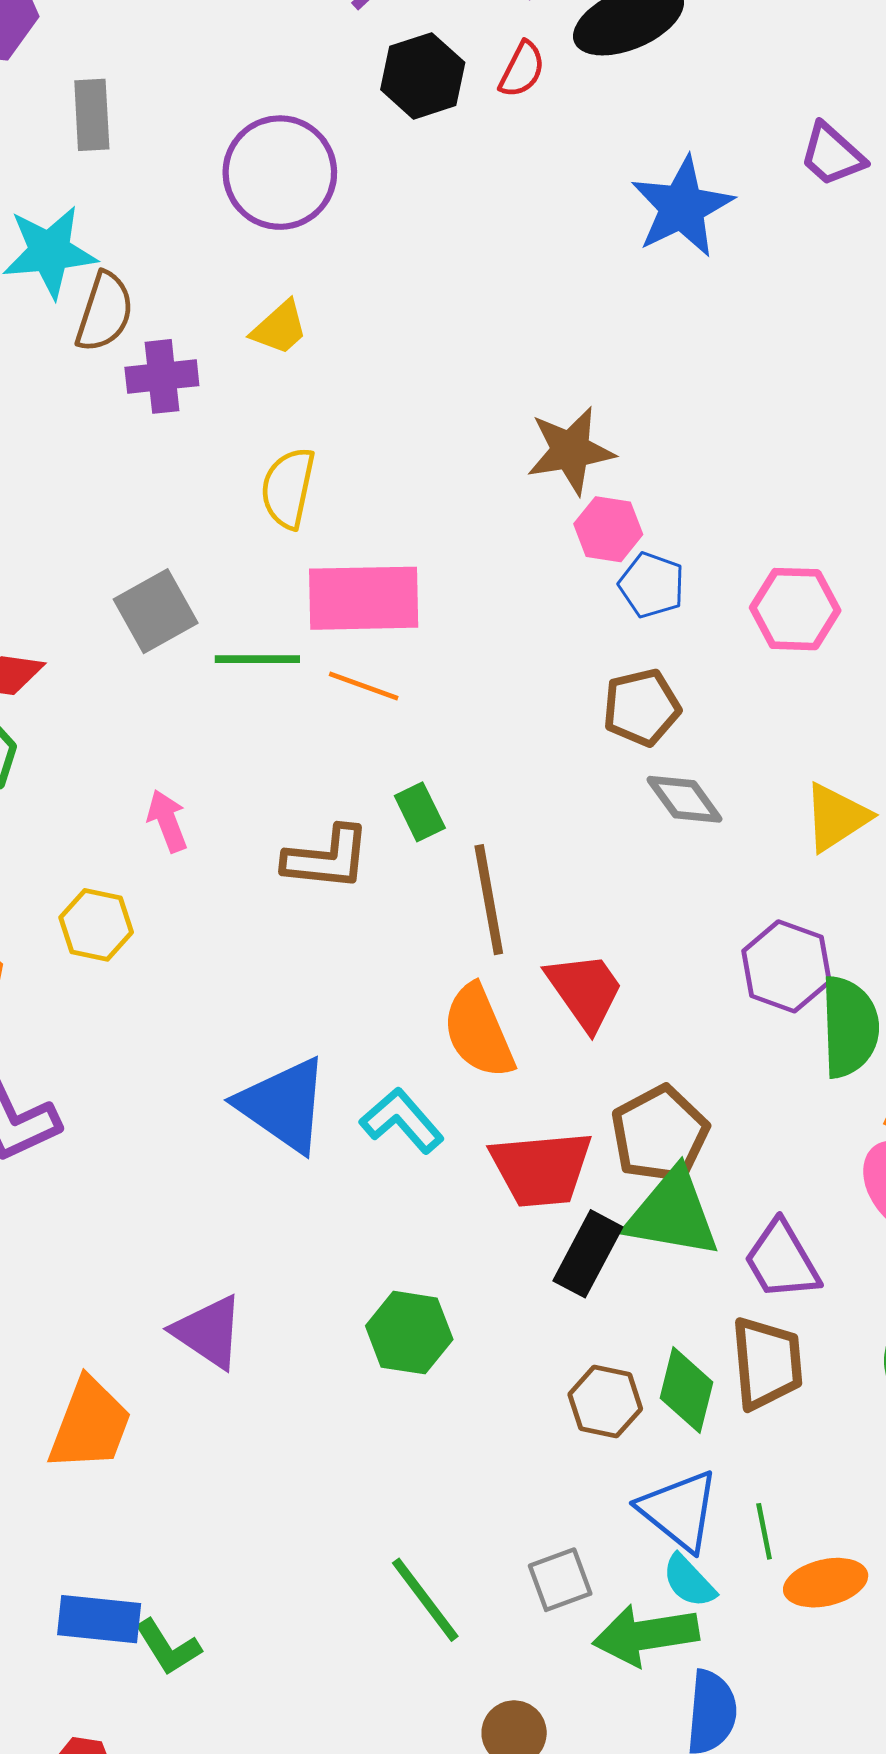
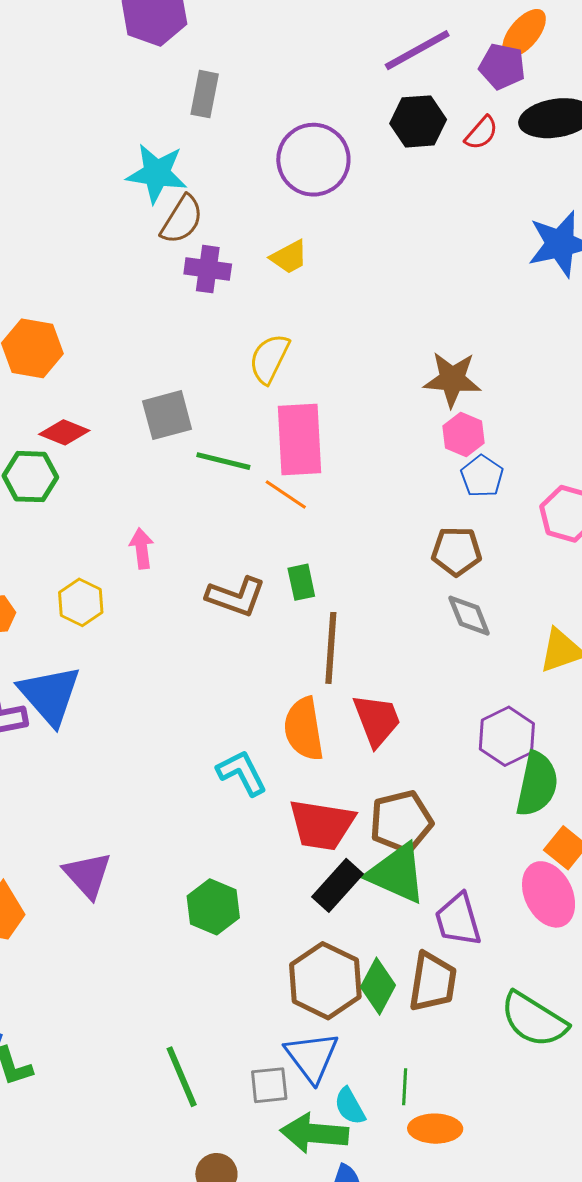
pink rectangle: (364, 598) -> (300, 439), turned 74
blue triangle: (283, 1105) -> (50, 695), moved
brown hexagon: (605, 1402) -> (325, 981), size x1.6
blue triangle: (679, 1510) -> (312, 1057), moved

